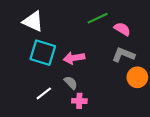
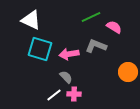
gray L-shape: (123, 55) -> (96, 46), moved
white line: (44, 93) -> (54, 95), moved

